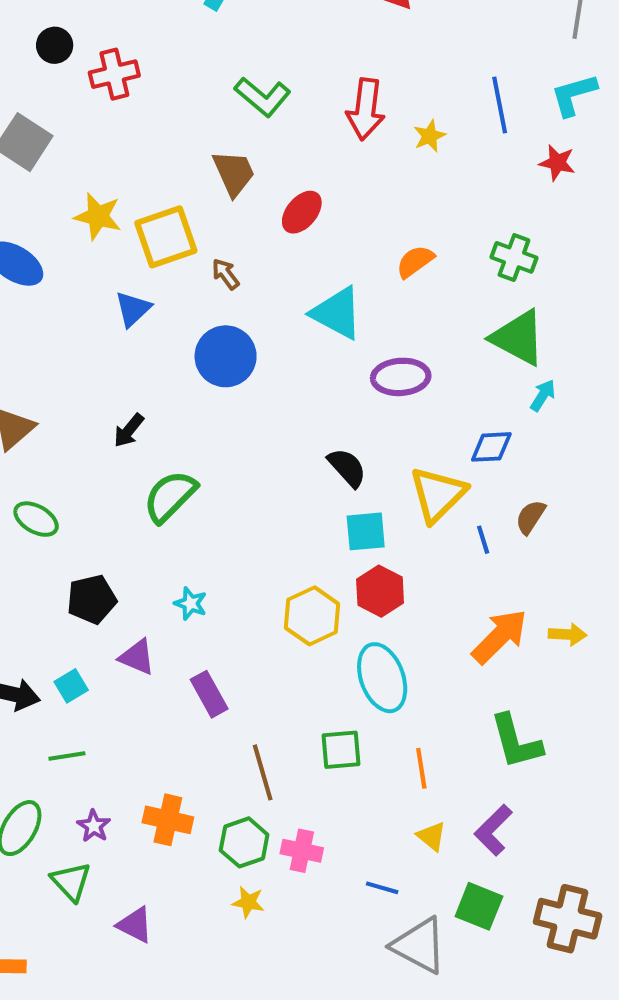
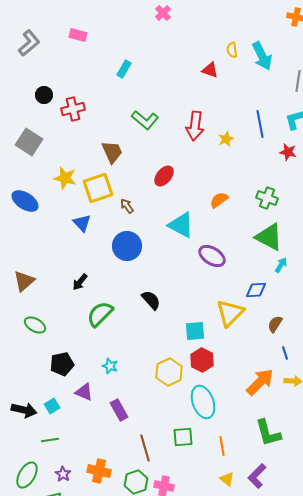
brown trapezoid: (234, 173) -> (112, 152), moved
blue triangle: (133, 309) -> (82, 223), turned -30
purple ellipse: (401, 377) -> (212, 256), turned 36
black semicircle: (347, 468) -> (151, 300), moved
blue line: (483, 540) -> (285, 353), moved

